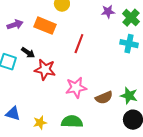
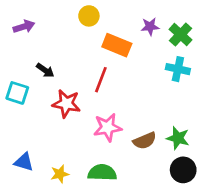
purple arrow: (15, 25) -> (24, 27), moved
orange rectangle: (45, 26) -> (117, 45), moved
red line: (79, 44) -> (101, 80), moved
black arrow: (28, 53) -> (45, 70), moved

